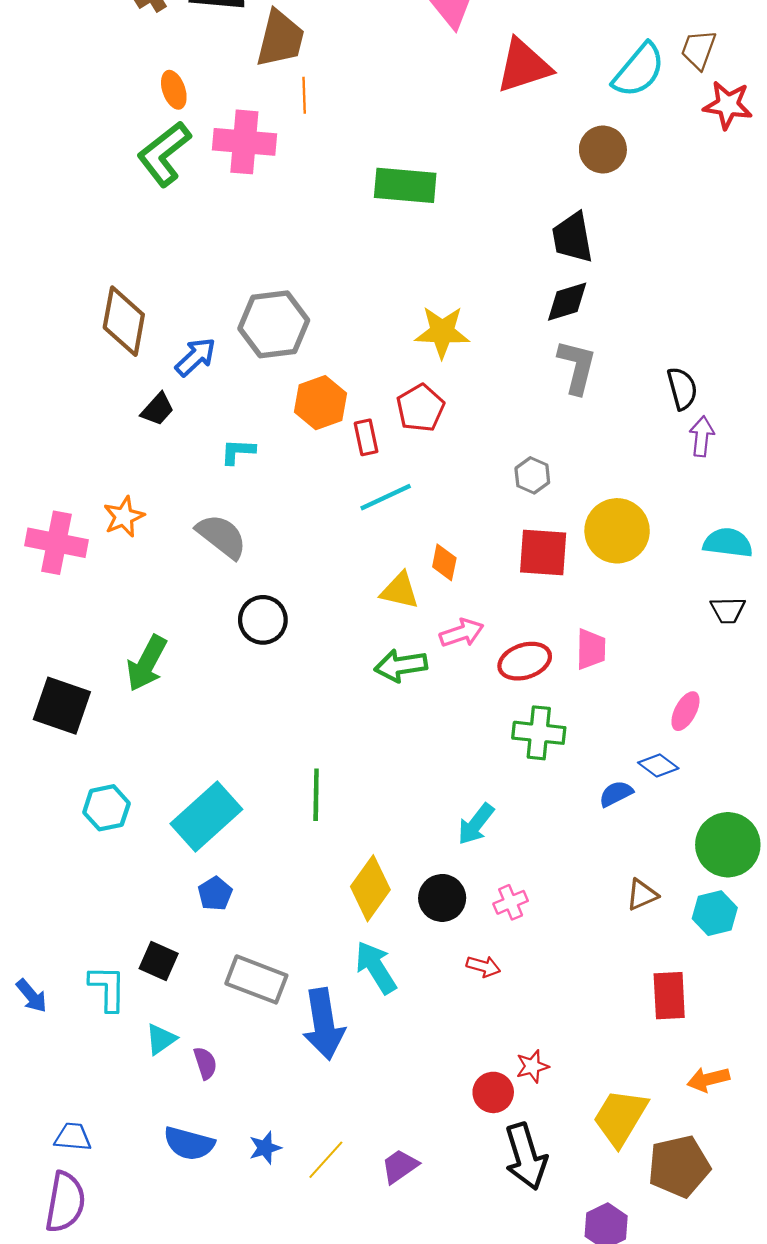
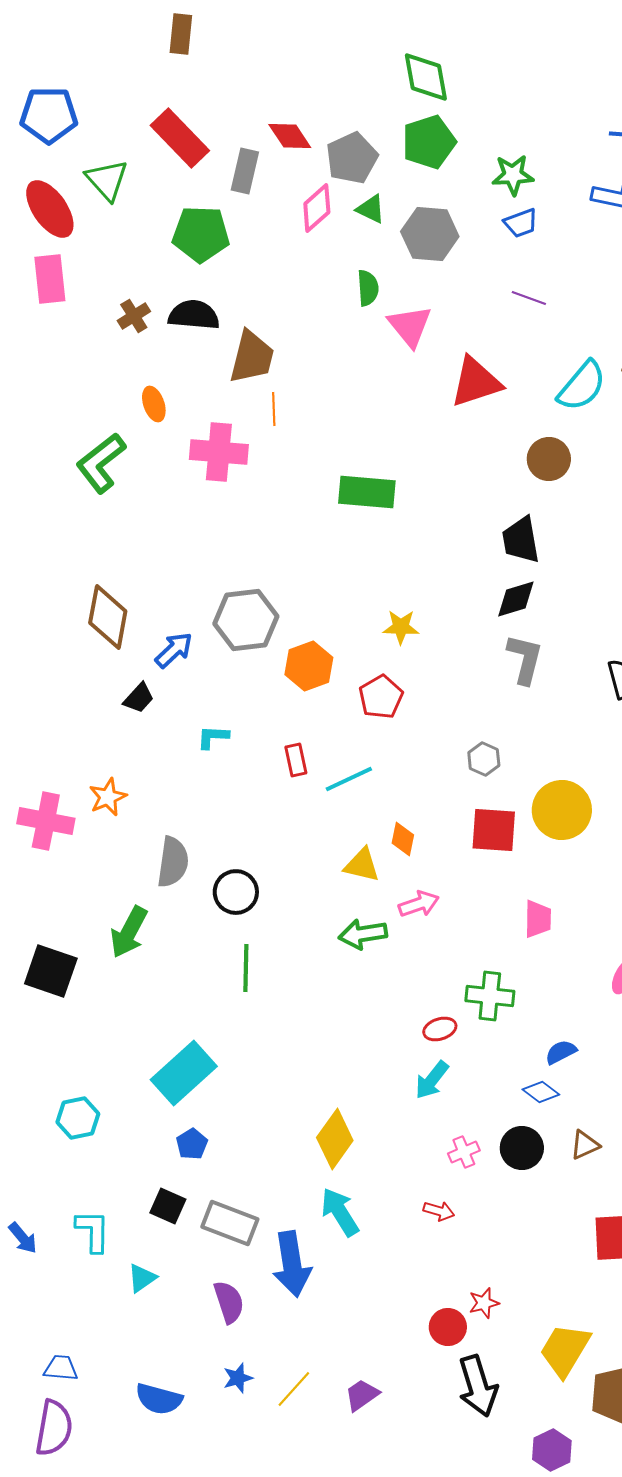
green L-shape: (164, 154) -> (101, 463), moved
yellow star: (442, 332) -> (401, 627), size x0.7
orange hexagon: (320, 403) -> (309, 666), moved
red rectangle: (366, 437) -> (296, 760), moved
gray semicircle: (222, 536) -> (173, 862), moved, turned 60
red ellipse: (525, 661) -> (440, 1029), moved, size x0.7
blue diamond: (658, 765) -> (541, 1092), moved
green line: (316, 795) -> (246, 968), moved
cyan hexagon: (106, 808) -> (78, 1118), moved
black circle: (442, 898) -> (522, 1148), moved
black square: (159, 961) -> (168, 1206), moved
purple semicircle: (205, 1063) -> (229, 1302), moved, size x1.4
blue semicircle: (189, 1143) -> (159, 1399), moved

